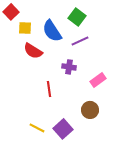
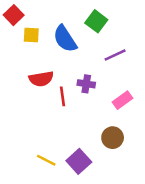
purple line: (80, 41) -> (115, 55), moved
red semicircle: (33, 51) -> (41, 79), moved, turned -42
red line: (49, 89) -> (62, 96), moved

